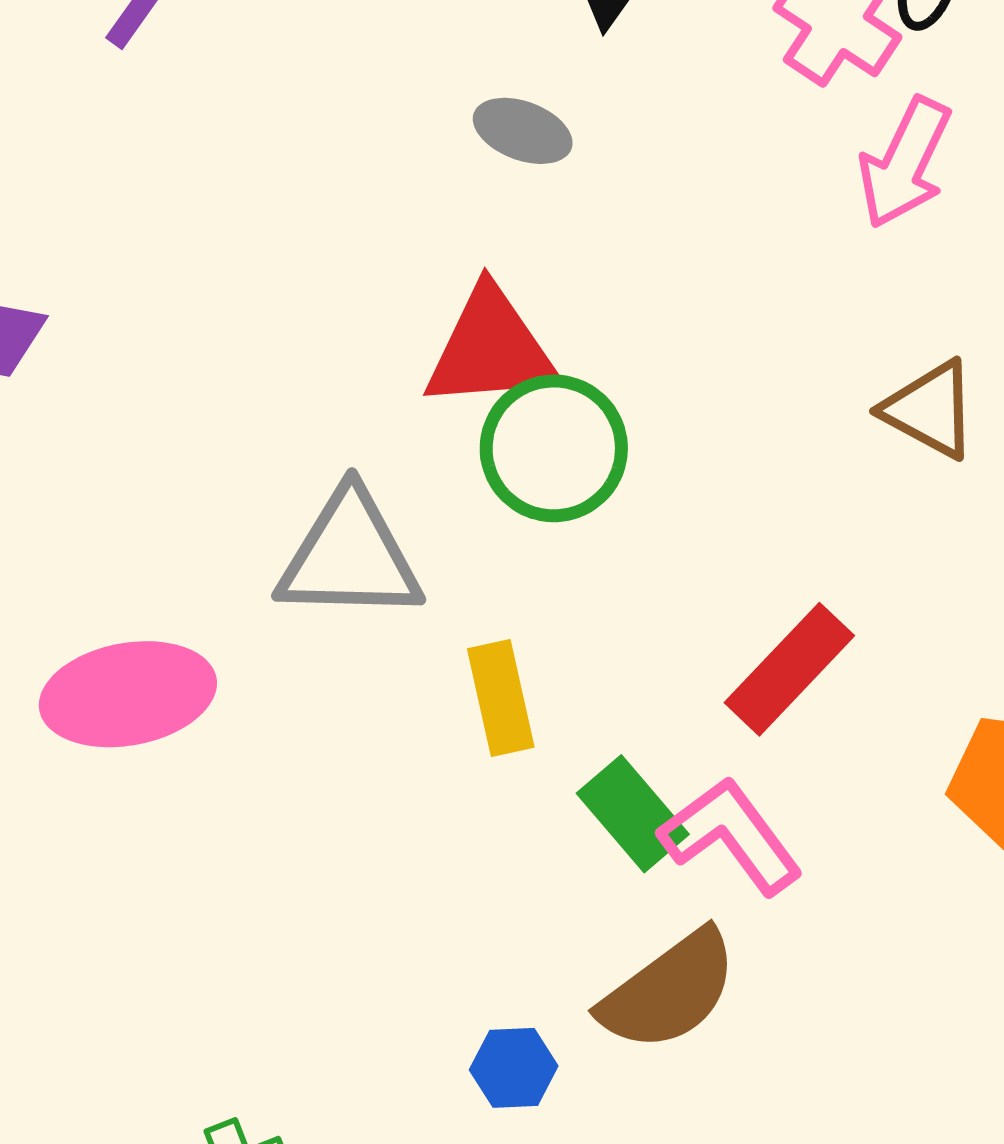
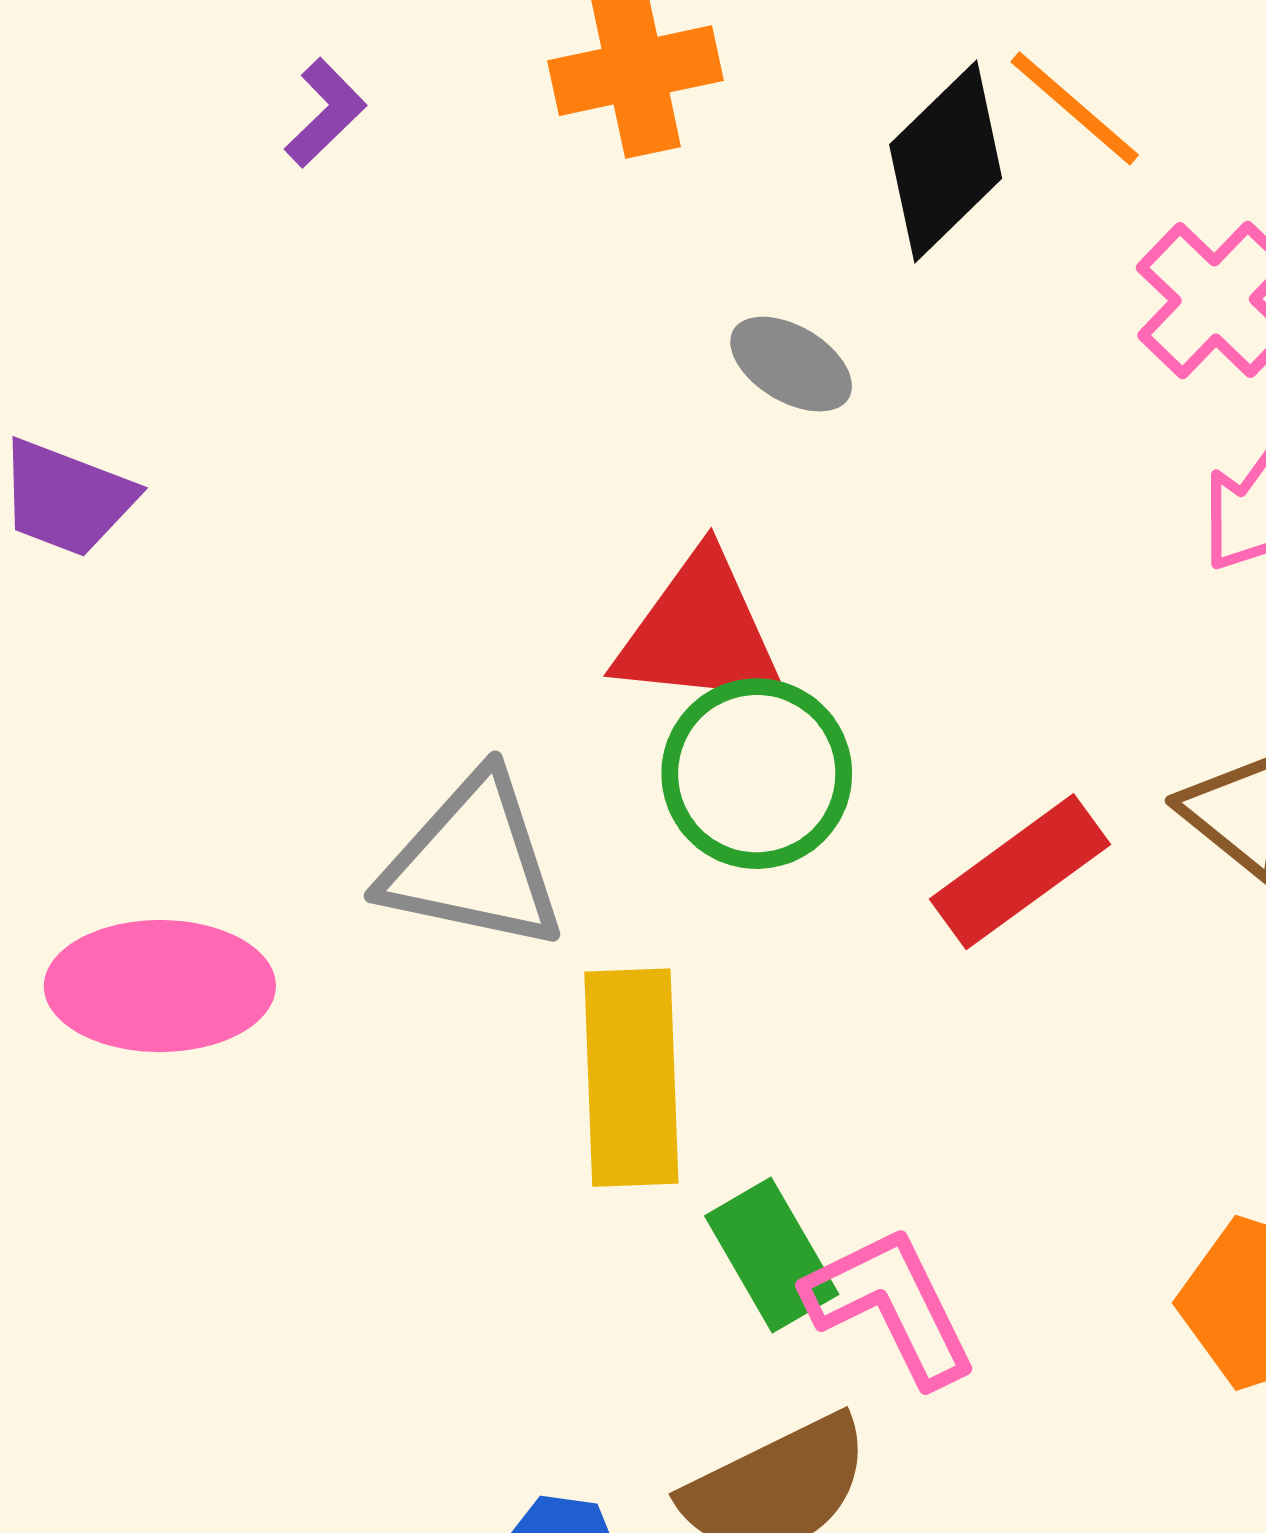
red rectangle: (789, 669) -> (1020, 872), moved
yellow rectangle: (501, 698) -> (631, 1078), size x1.5

